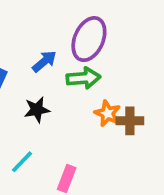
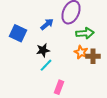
green arrow: (83, 78) -> (85, 33), moved
cyan line: (22, 162) -> (46, 65), moved

